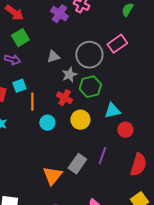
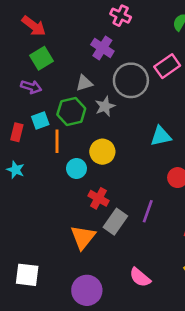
purple cross: (59, 14) -> (102, 48), moved
green hexagon: (90, 87) -> (71, 111), moved
red cross: (64, 98) -> (99, 198), moved
cyan triangle: (112, 111) -> (161, 136), moved
yellow circle: (80, 120) -> (102, 152), moved

